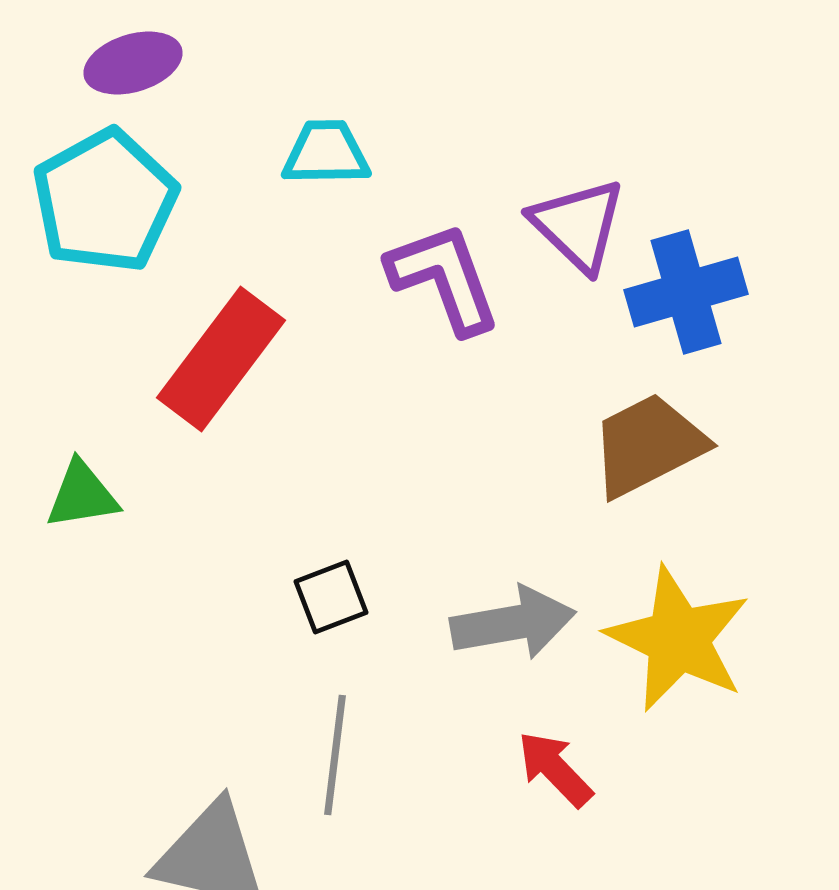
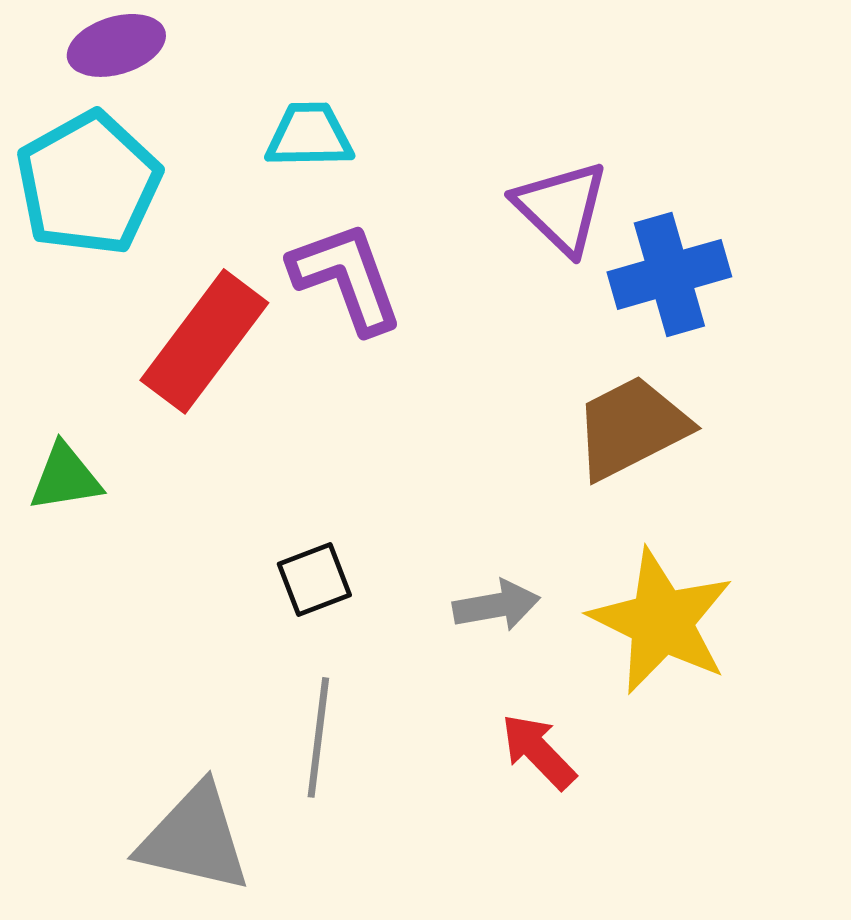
purple L-shape: (444, 278) -> (346, 277), moved
gray arrow: (513, 623) -> (496, 605), size x0.7

